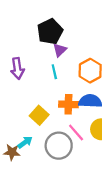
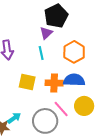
black pentagon: (50, 32) -> (56, 16), moved
yellow square: (39, 115) -> (27, 82), moved, turned -30

